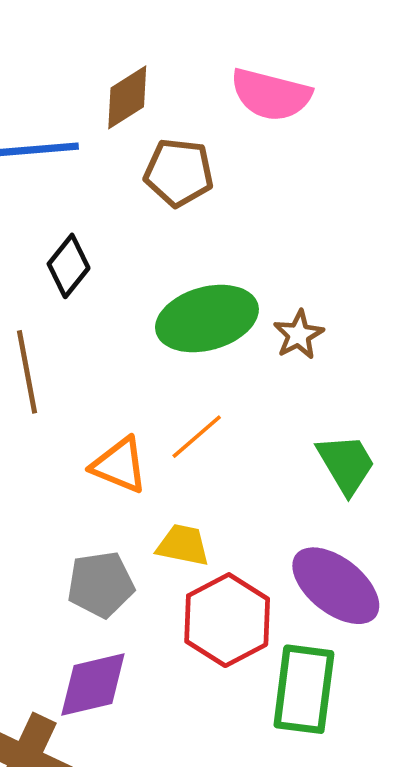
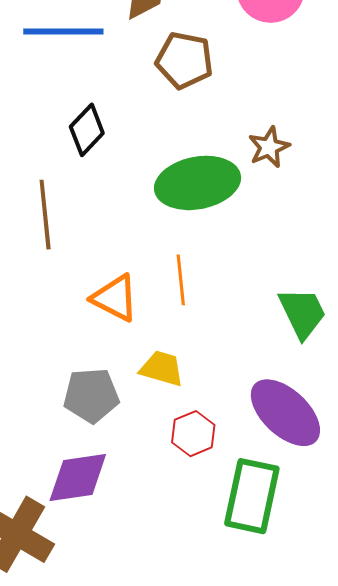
brown star: (299, 335) -> (269, 147), moved
orange line: (197, 437) -> (181, 280), turned -60
red hexagon: (227, 620) -> (193, 434), size x0.6

